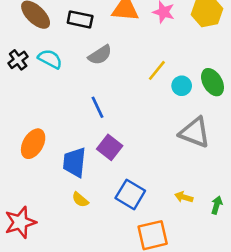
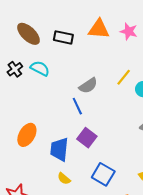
gray semicircle: (100, 55) -> (88, 86), moved

